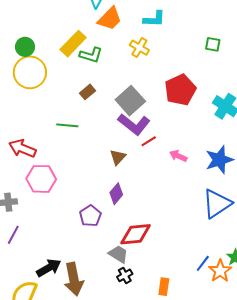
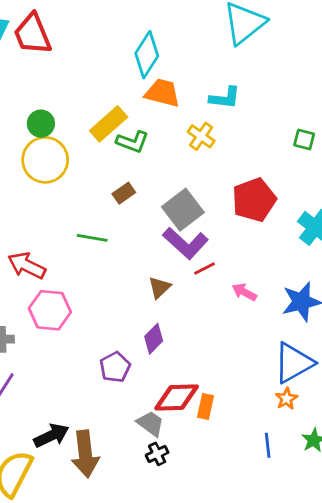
orange trapezoid: (110, 19) -> (162, 93), turned -124
blue line: (203, 263) -> (268, 445), turned -48
orange star: (220, 271) -> (287, 399), moved, size x0.7
orange rectangle: (164, 287) -> (205, 406), moved

